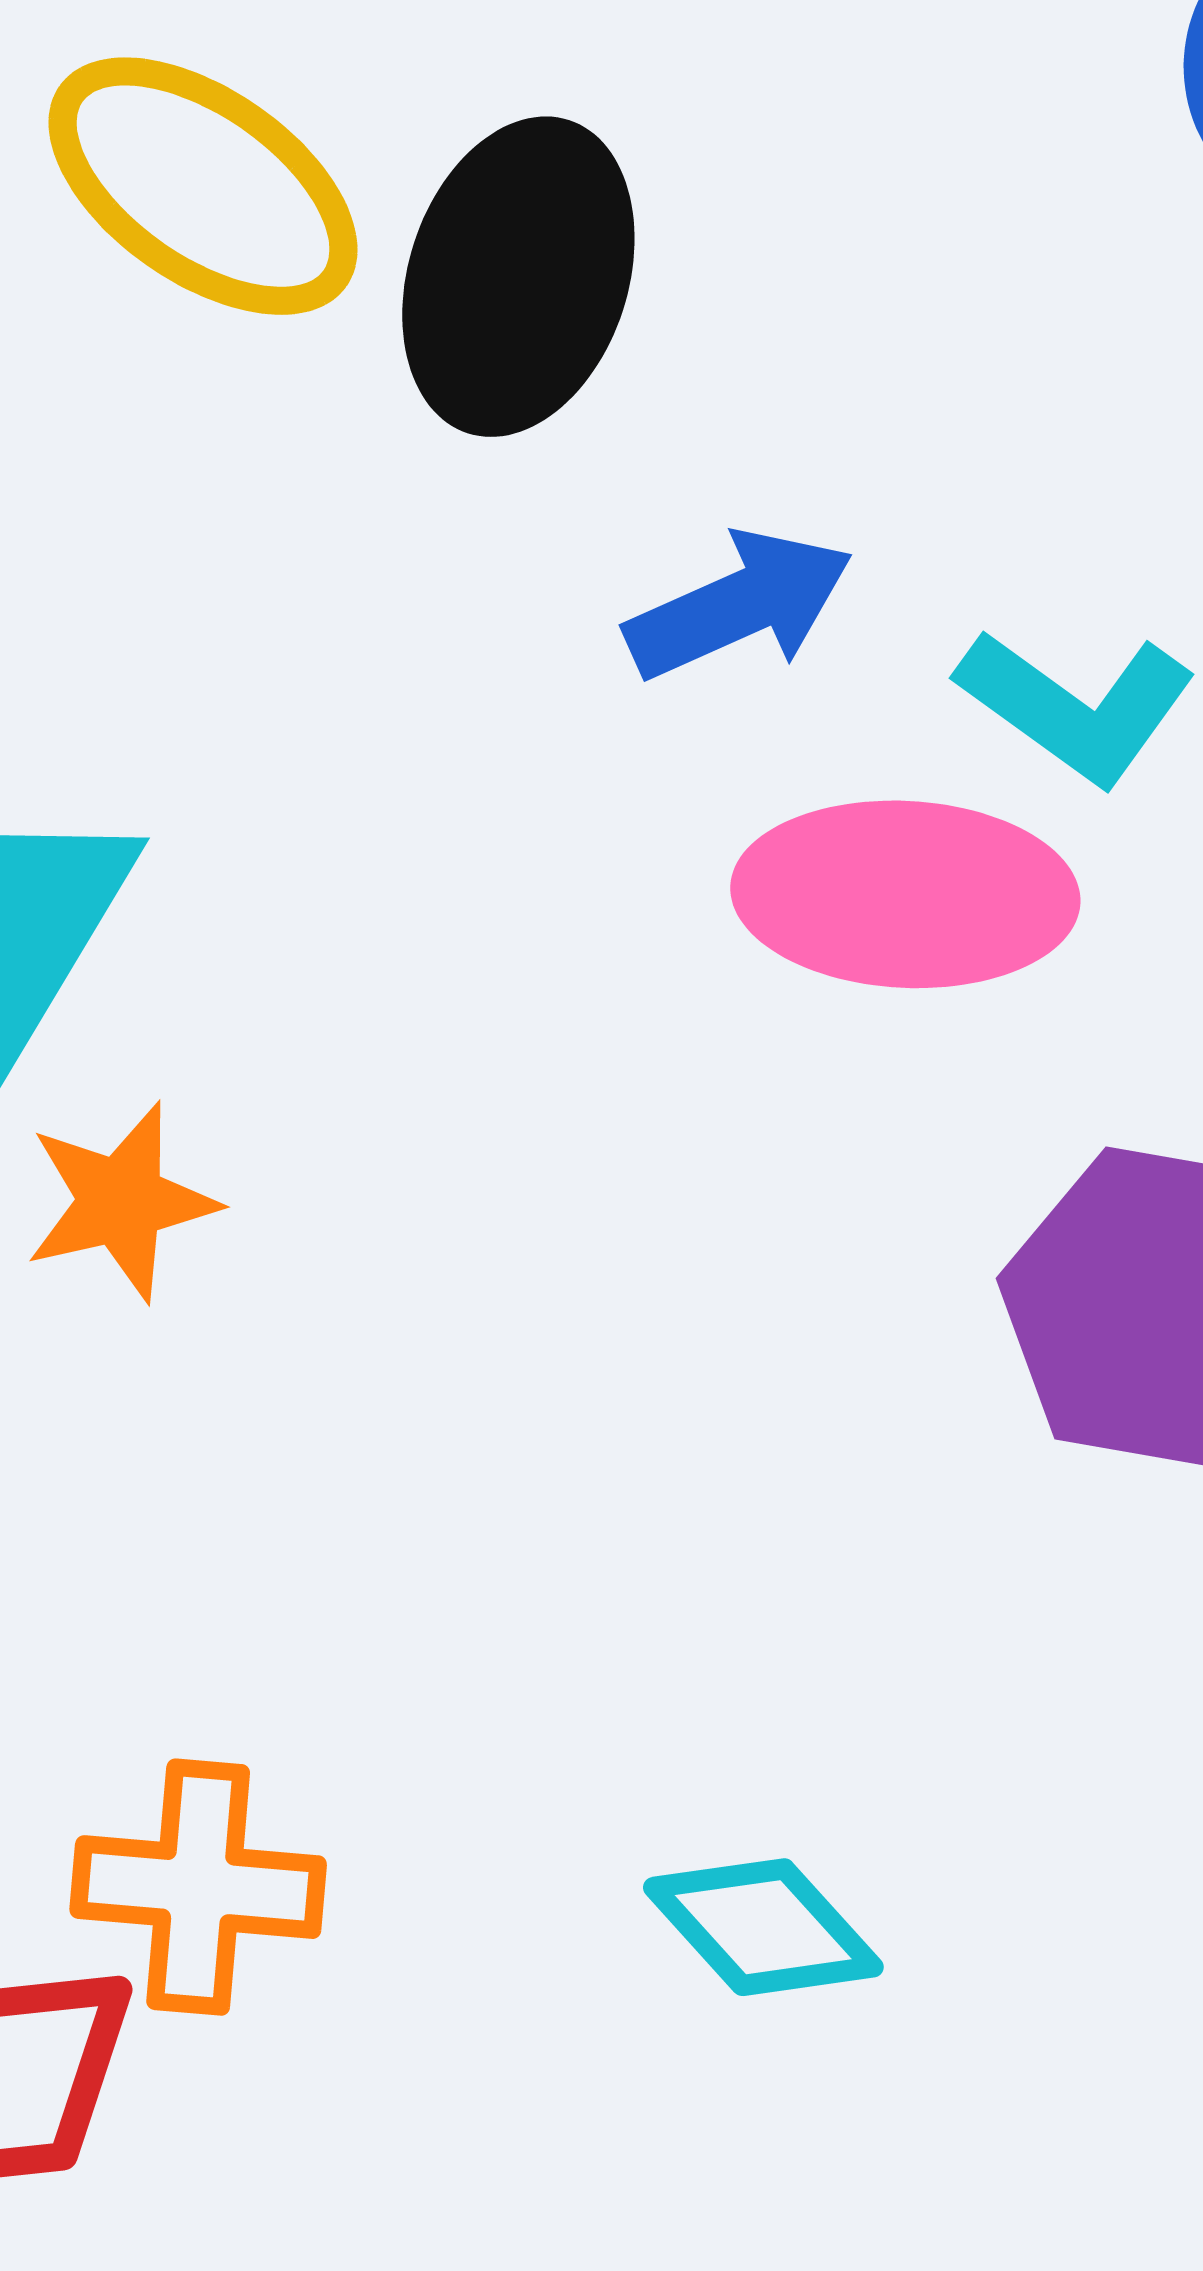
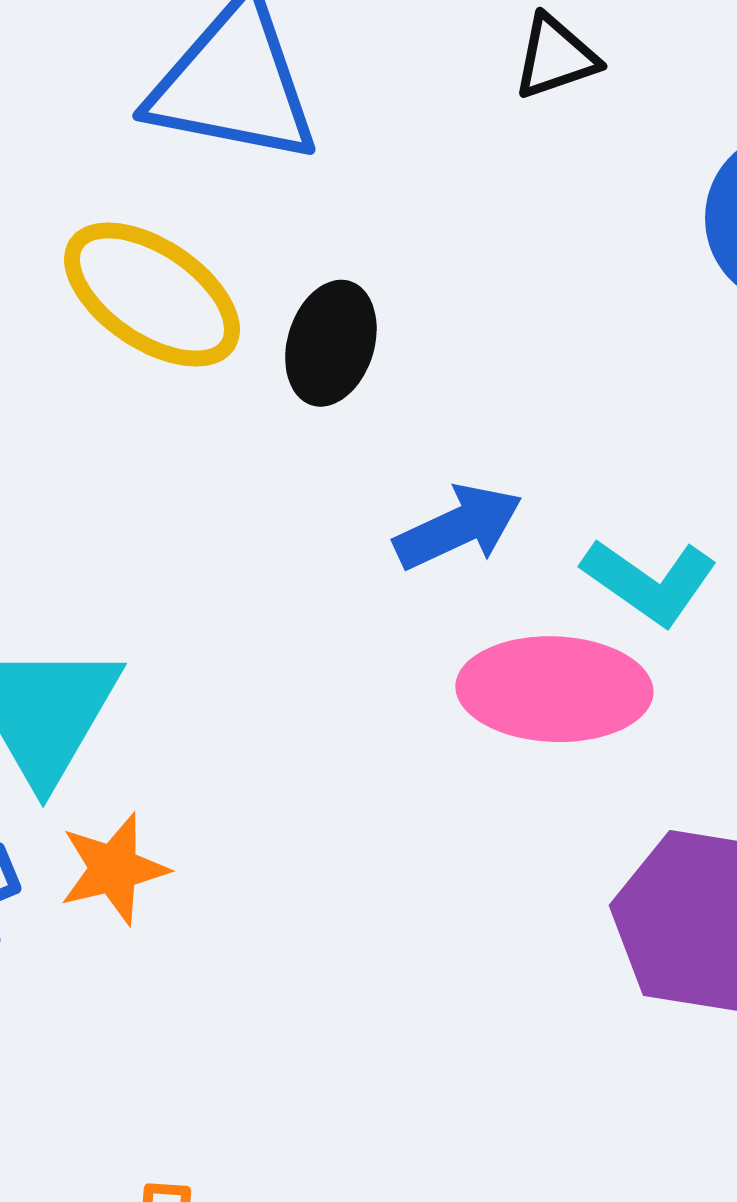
black ellipse: (518, 277) -> (331, 343), size x0.7

